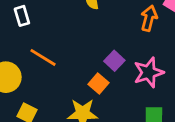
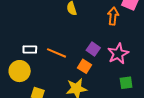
white rectangle: (22, 16) -> (30, 49), moved, turned -64
orange line: (43, 57) -> (56, 53), moved

